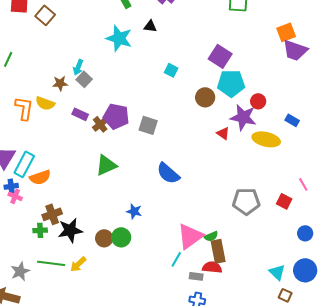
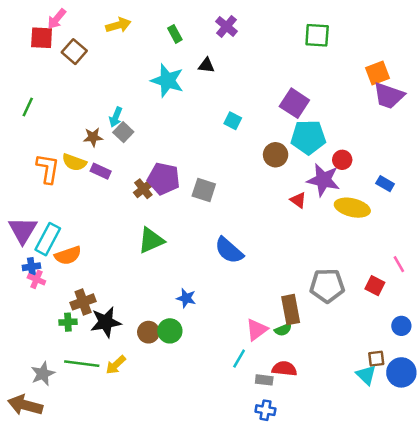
purple rectangle: (80, 114) -> (101, 171), moved
pink triangle: (190, 236) -> (257, 330), size x0.7
brown rectangle: (218, 251) -> (291, 310), moved
brown square: (285, 295) -> (376, 359), moved, turned -32

